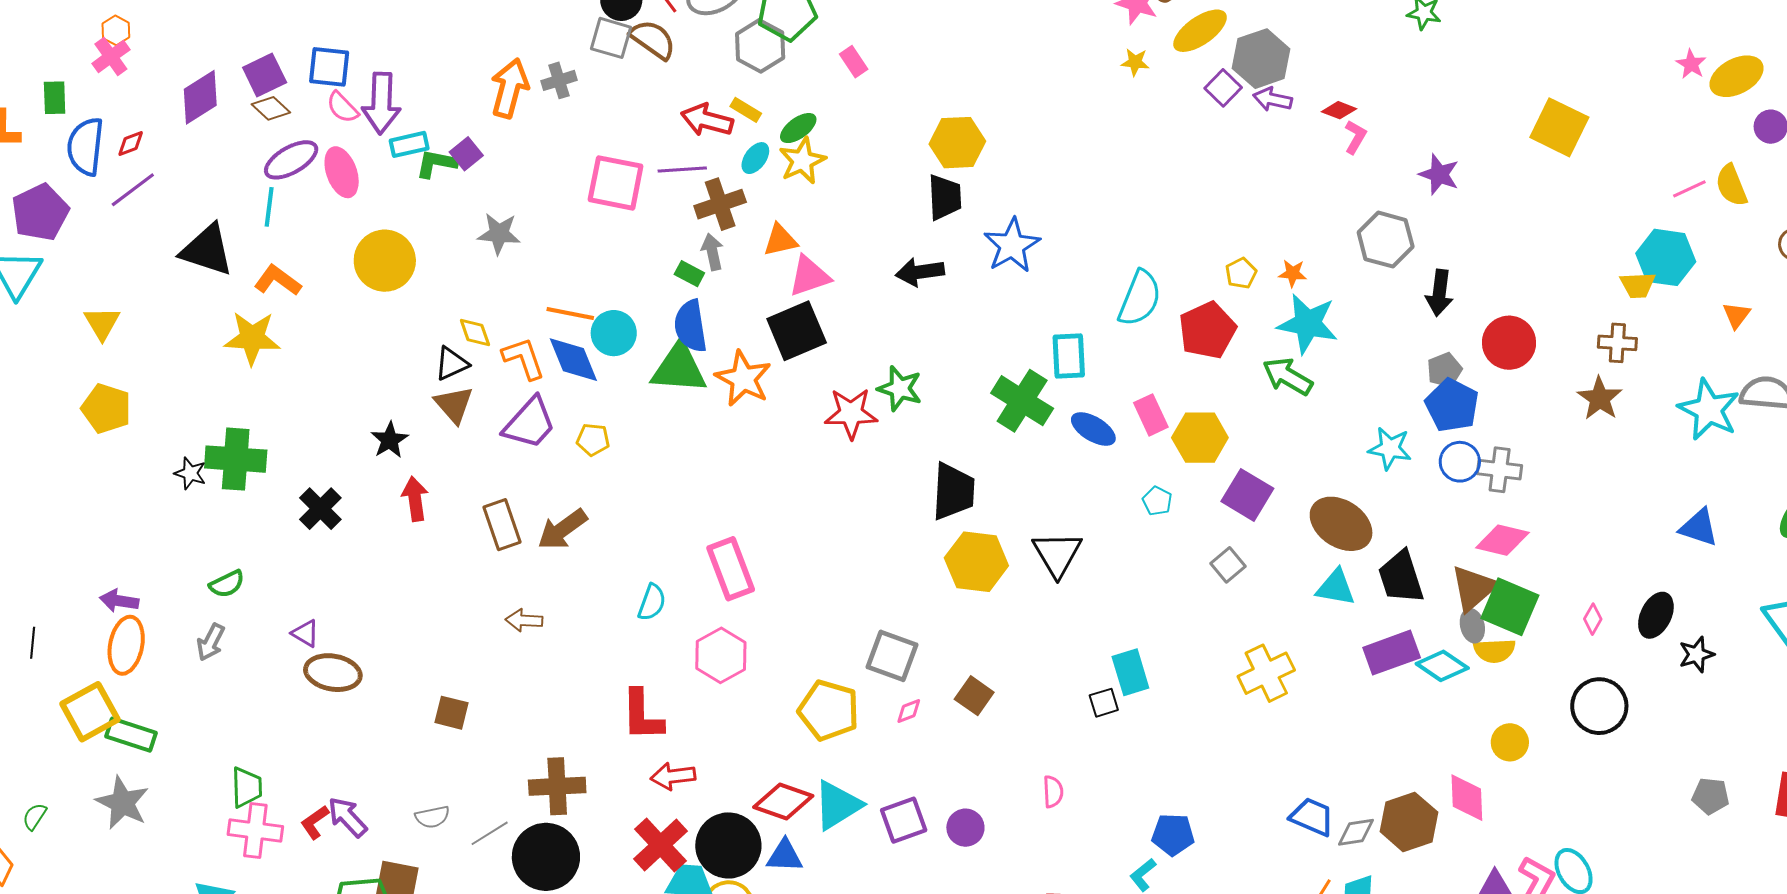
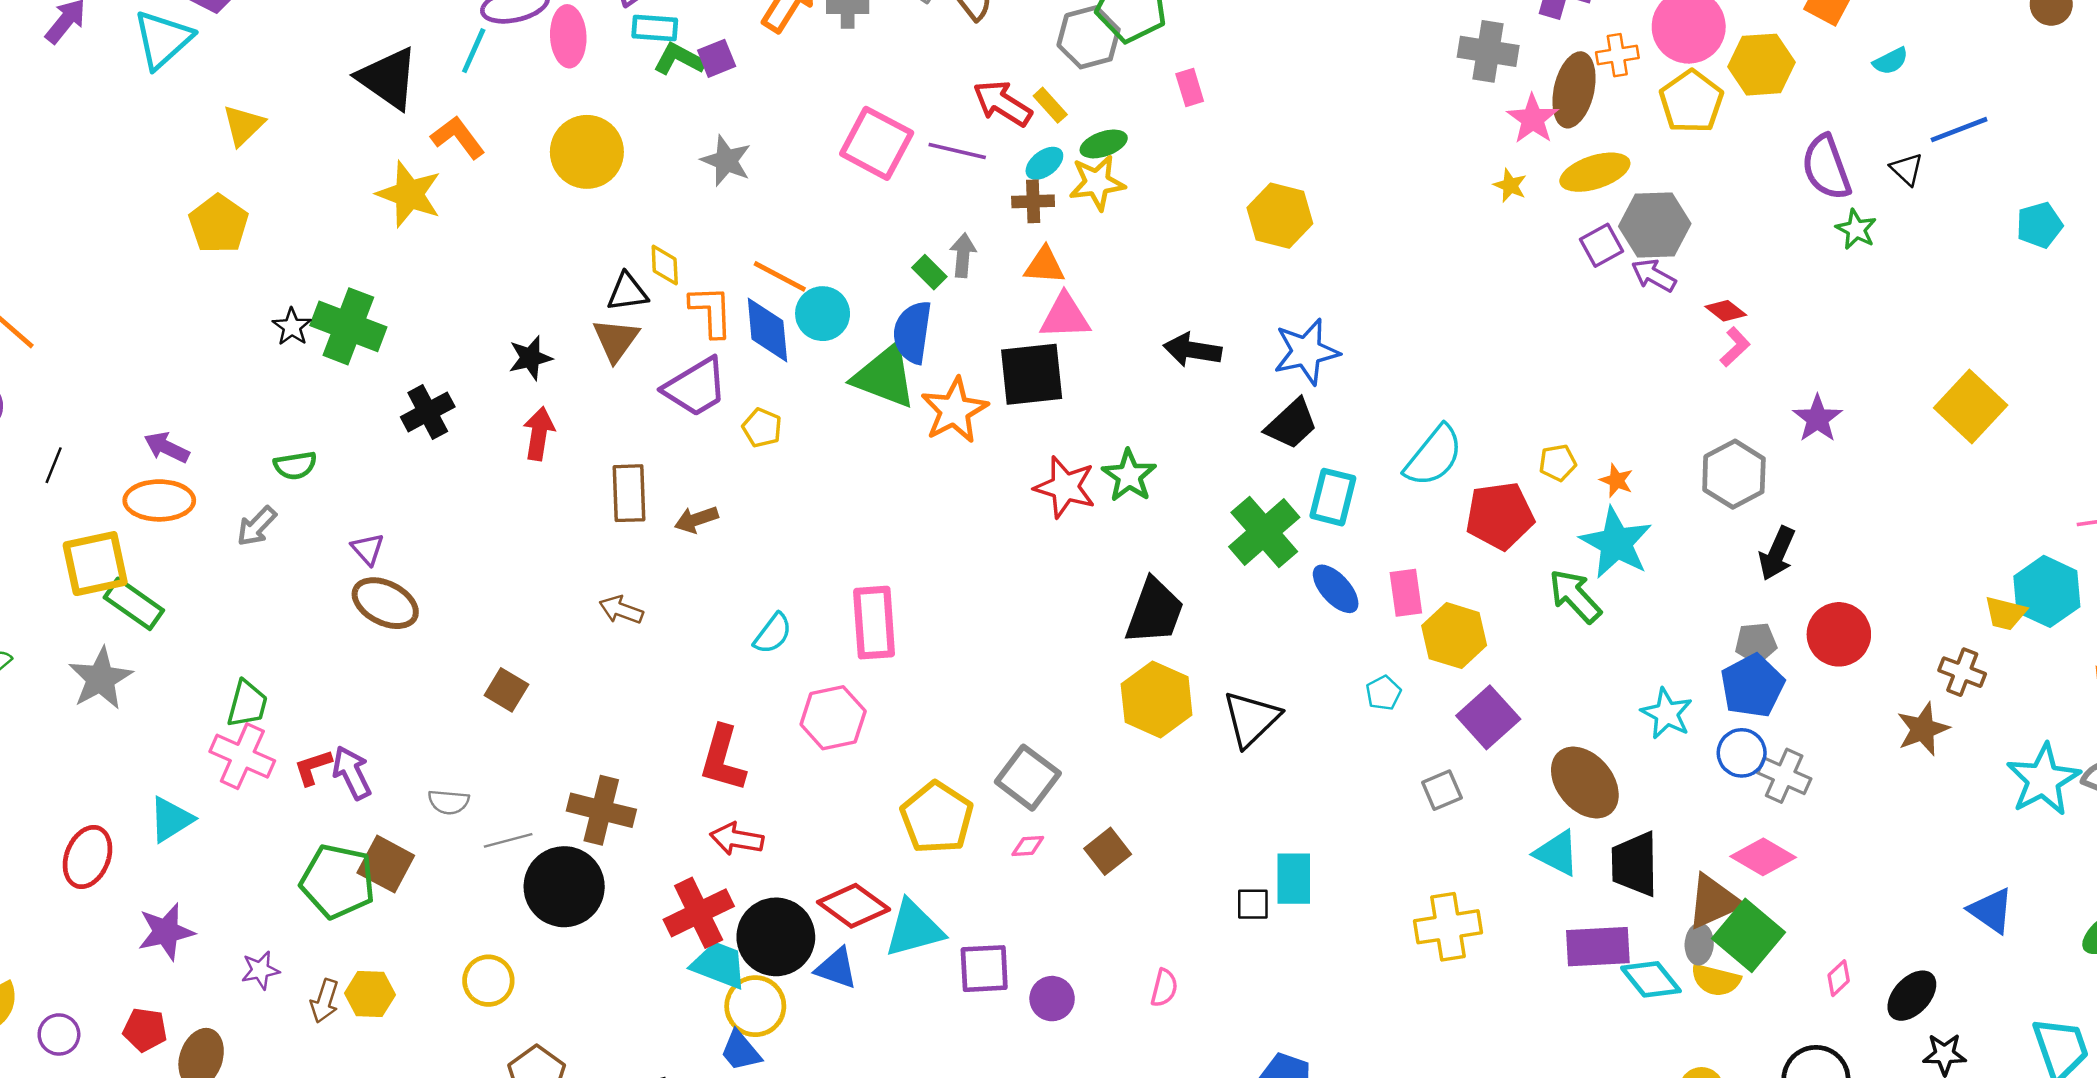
black trapezoid: (945, 197) -> (1291, 424), moved, turned 33
brown cross: (720, 204) -> (1033, 201), moved, size x0.7
brown arrow: (562, 529) -> (696, 519), size x0.7
orange ellipse: (126, 645) -> (159, 500), turned 62

